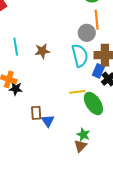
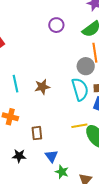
black star: (16, 89) -> (19, 156), moved
brown rectangle: (36, 113) -> (37, 133), moved
green star: (83, 135) -> (62, 172), moved

